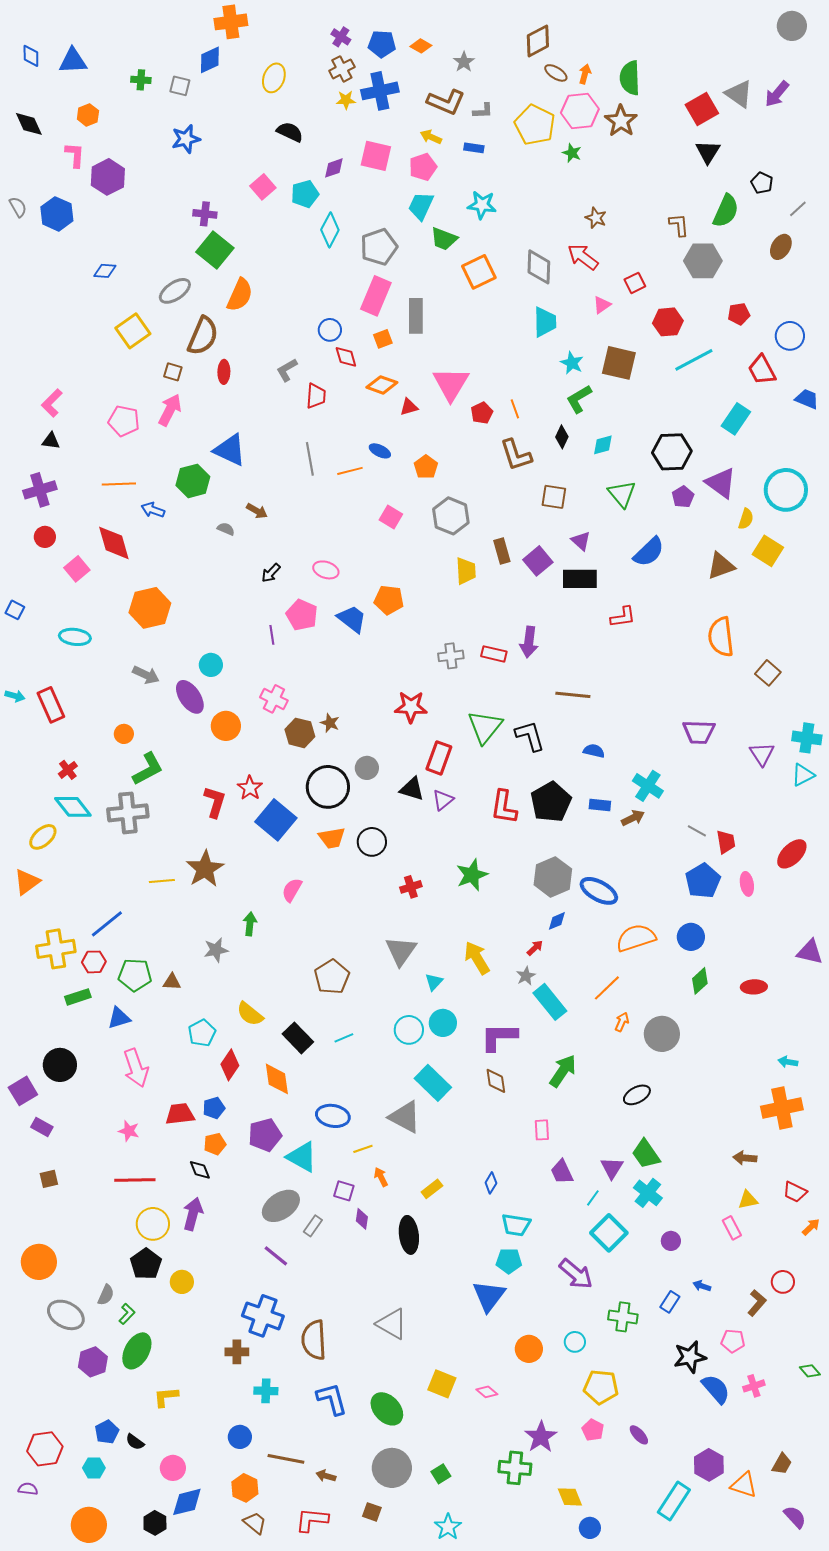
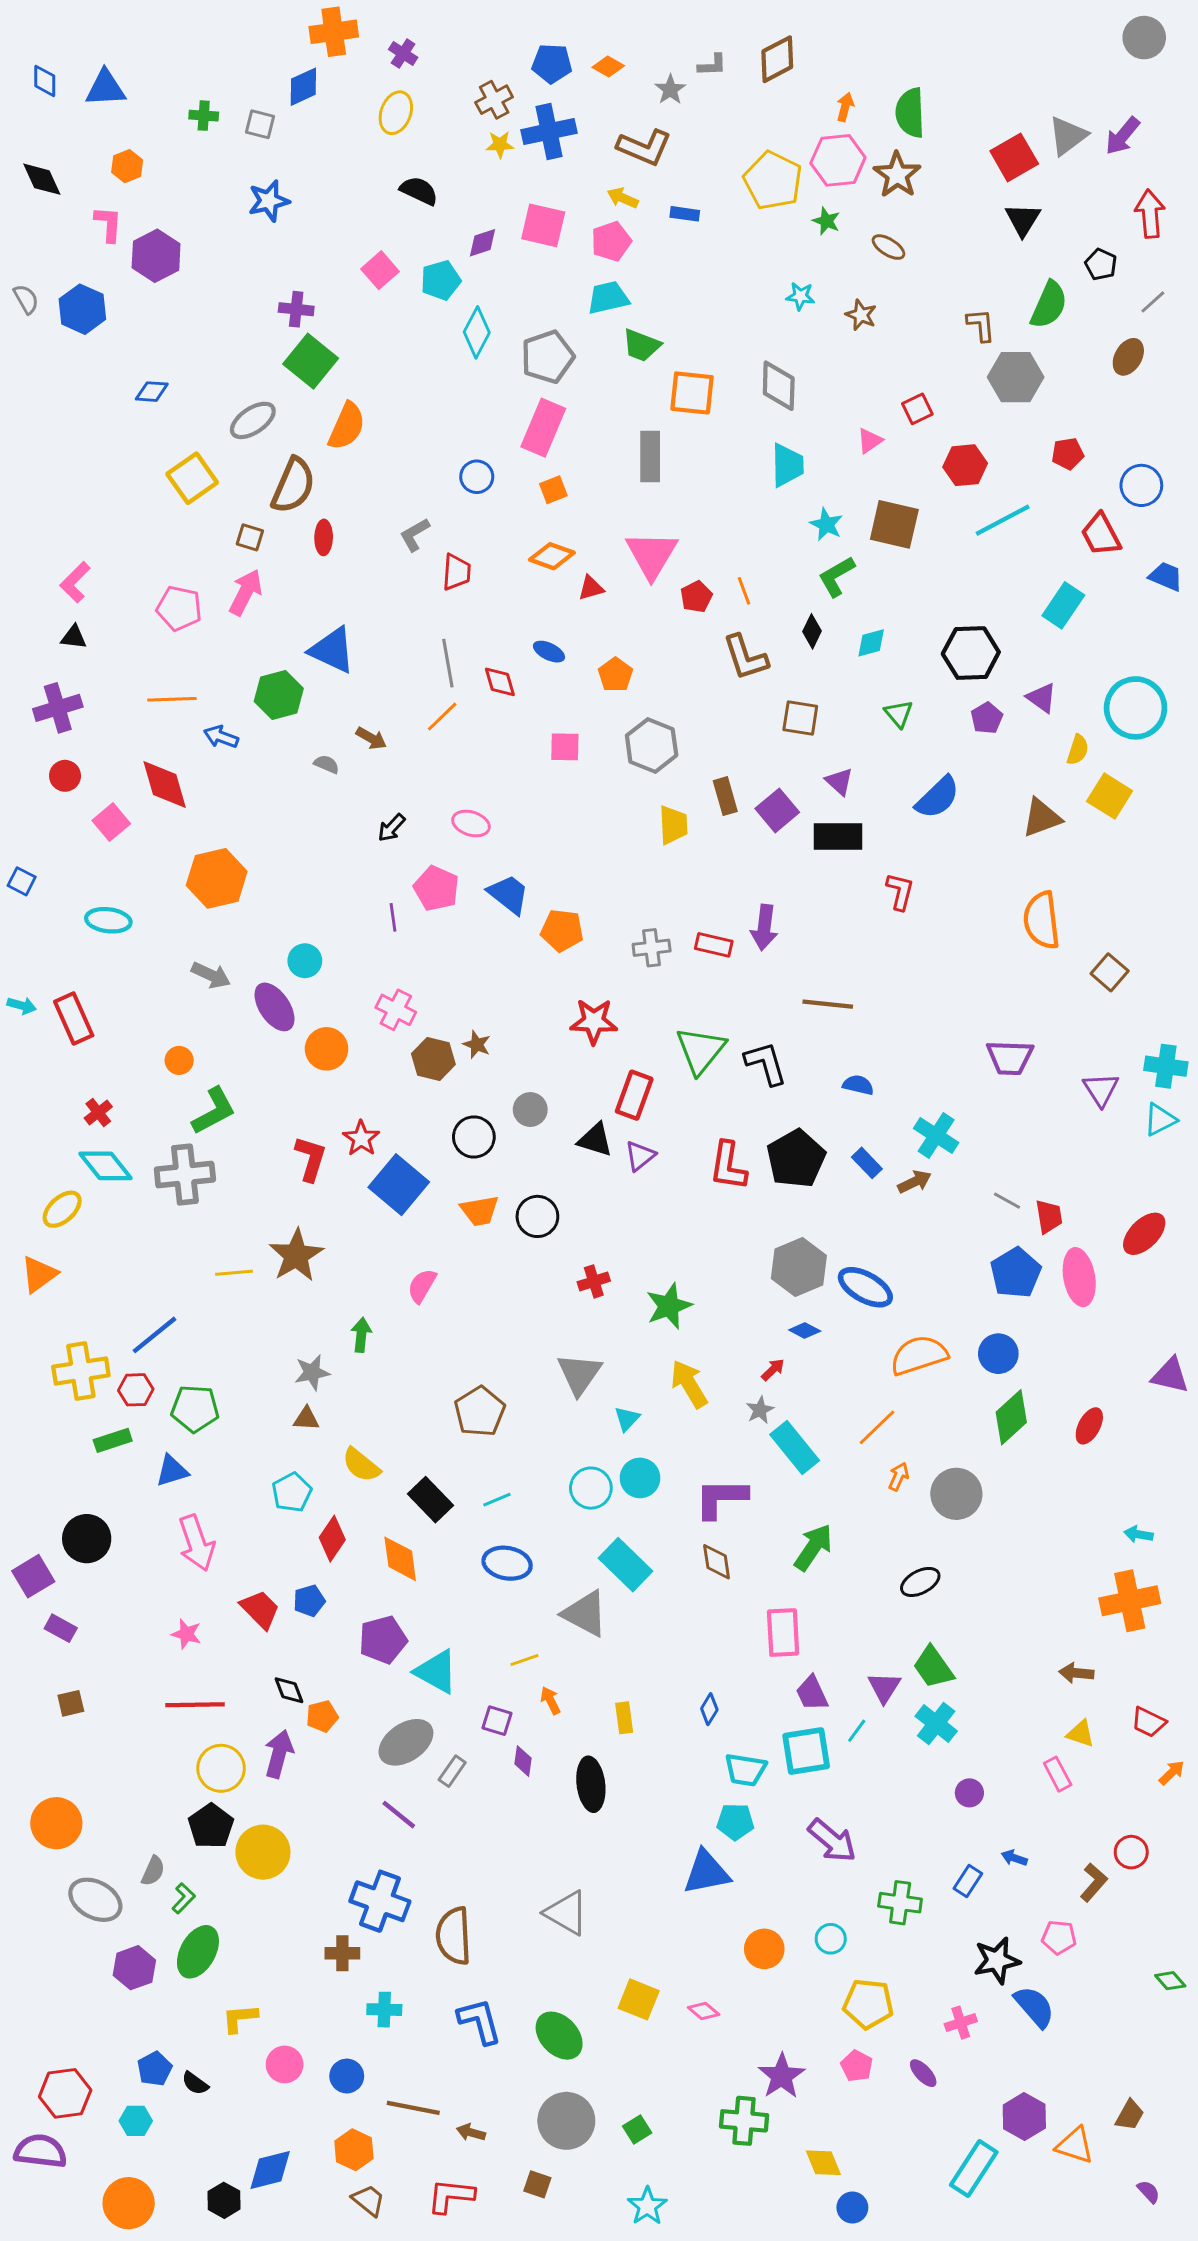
purple cross: (341, 37) -> (403, 53), moved
brown ellipse: (556, 73) -> (888, 247), moved
gray triangle: (739, 94) -> (1068, 136), turned 48
gray L-shape: (483, 111) -> (712, 65), moved
cyan star: (482, 205) -> (800, 296), moved, size x0.7
cyan trapezoid: (421, 206) -> (608, 298), turned 52
red arrow: (583, 257) -> (1150, 214), moved, turned 48
orange square: (479, 272) -> (692, 393), turned 32
gray rectangle: (416, 316) -> (650, 457), moved
red diamond: (346, 357) -> (500, 682), moved
orange line: (350, 471) -> (442, 717), moved, turned -30
purple triangle: (721, 483) -> (1042, 698), size x0.7
green triangle: (622, 494) -> (899, 714), size x0.7
pink square: (391, 517) -> (565, 747), turned -30
orange pentagon: (389, 600) -> (562, 930), moved
red L-shape: (623, 617) -> (900, 891), turned -68
black circle: (328, 787) -> (474, 1137), size x0.7
blue rectangle: (600, 805) -> (867, 1163), turned 40
green star: (472, 875) -> (669, 1306), moved
pink ellipse: (747, 884) -> (1079, 1277), size x1.6
blue diamond: (557, 921) -> (805, 1331), turned 50
green diamond: (700, 981) -> (1011, 1417), size x1.4
brown triangle: (172, 982) -> (306, 1419), moved
red ellipse: (754, 987) -> (1089, 1426), turned -60
red trapezoid: (180, 1114) -> (260, 1609), turned 52
blue ellipse: (333, 1116) -> (507, 1563), moved
pink rectangle: (542, 1130) -> (783, 1633), size x1.6
orange pentagon: (215, 1144) -> (322, 1716), moved
yellow rectangle: (432, 1189) -> (624, 1718), turned -60
yellow triangle: (748, 1200) -> (1081, 1734), turned 30
cyan square: (609, 1233) -> (806, 1751), moved, turned 36
yellow circle: (182, 1282) -> (263, 1852), size x1.6
blue triangle: (489, 1296) -> (706, 1872), turned 42
pink cross: (754, 1386) -> (961, 2023), moved
pink circle: (173, 1468) -> (285, 2064), moved
purple semicircle: (28, 1489) -> (40, 2151), size x1.8
purple semicircle: (795, 1517) -> (1149, 2192), size x0.7

